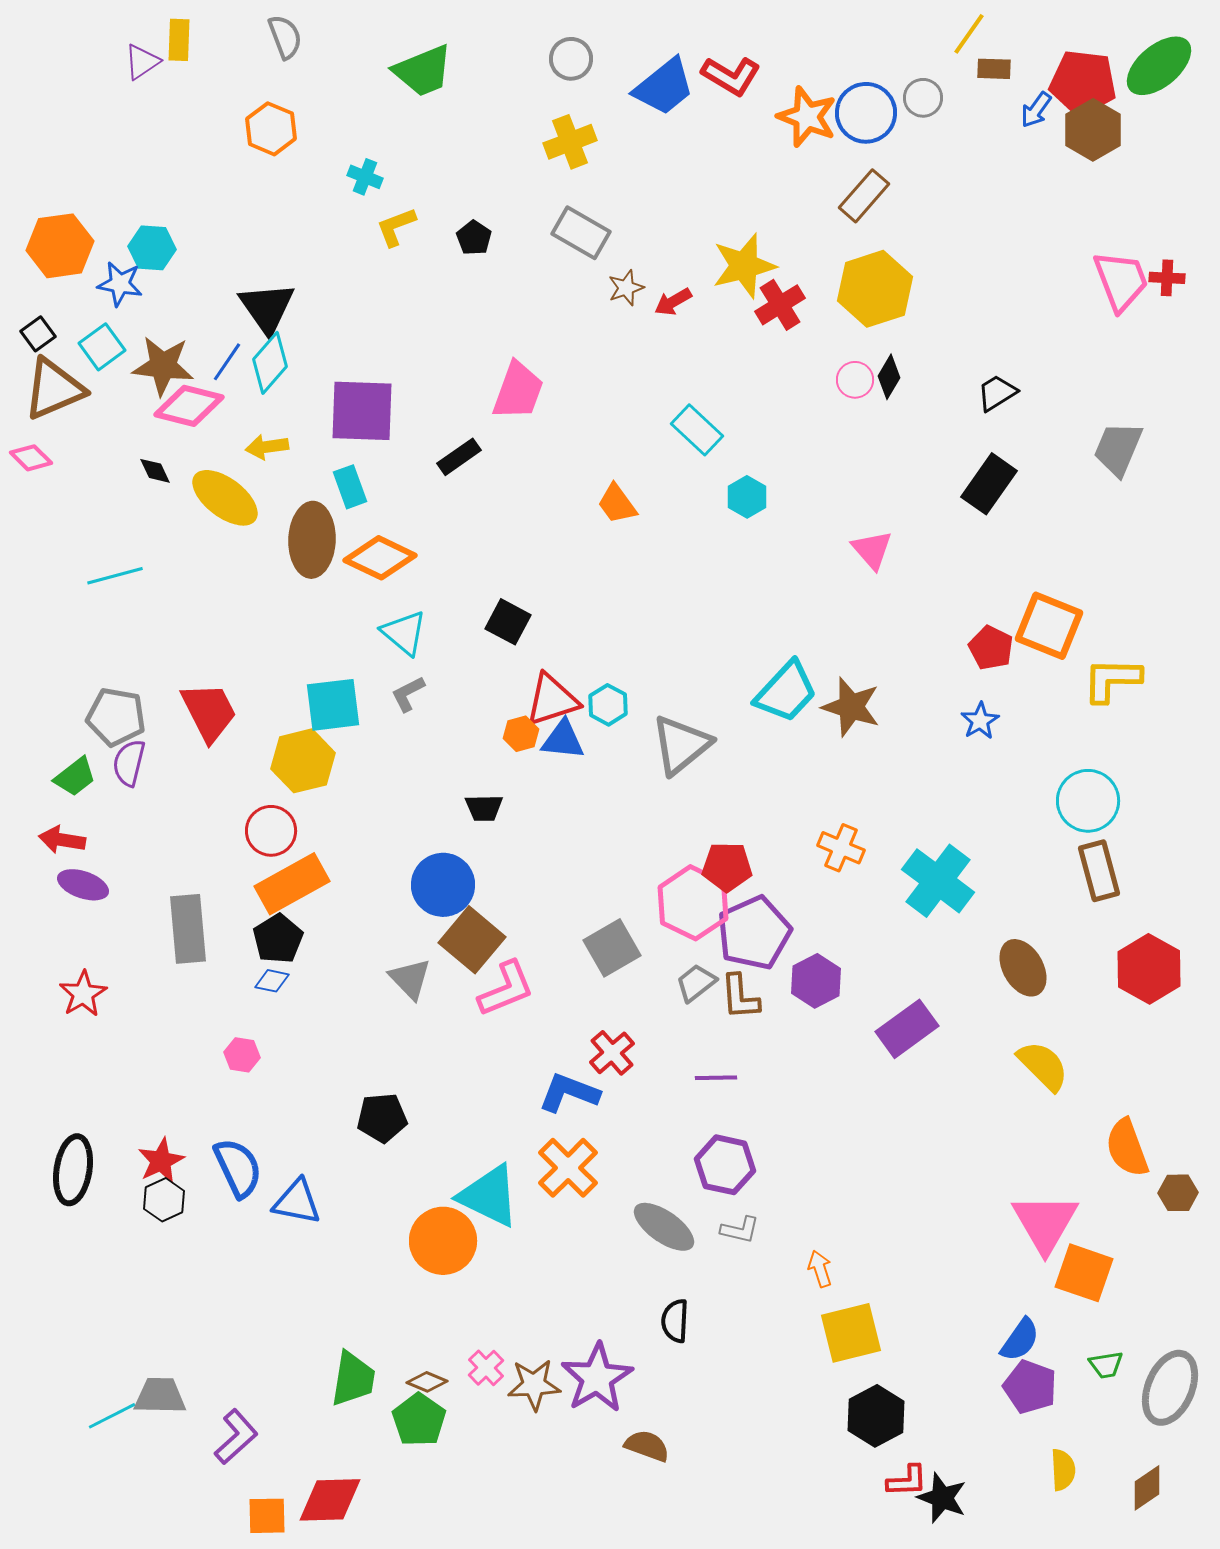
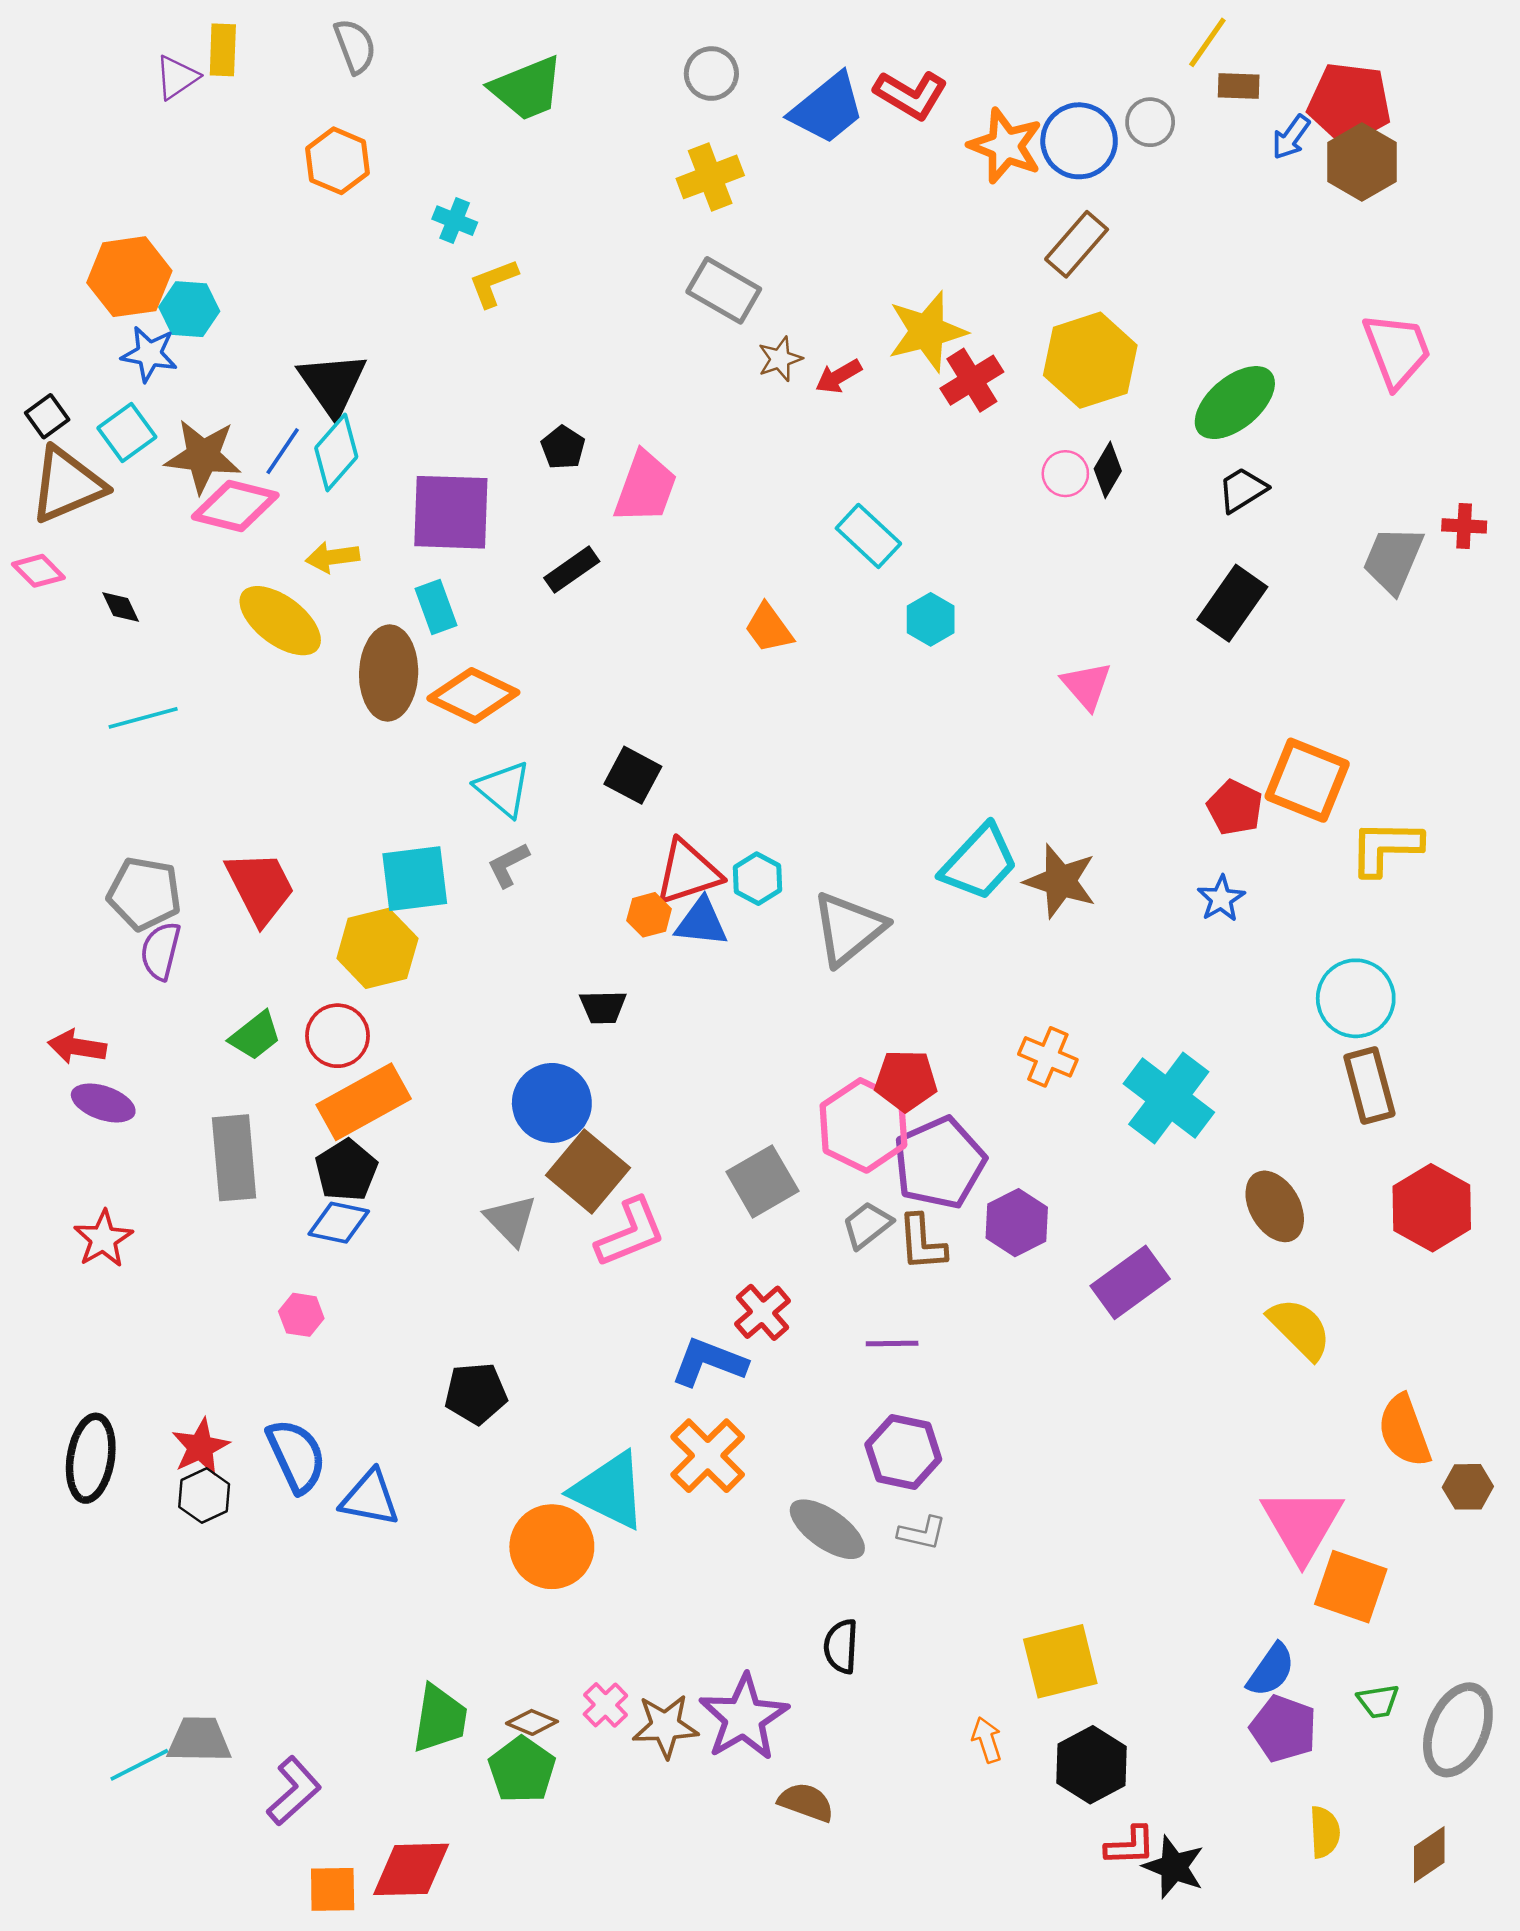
green ellipse: (1159, 66) -> (1235, 403), moved
black pentagon: (474, 238) -> (563, 447), moved
orange hexagon: (60, 246) -> (129, 277), moved
red cross: (1167, 278) -> (1464, 526), moved
black diamond: (155, 471) -> (121, 607), moved
green trapezoid: (75, 777) -> (255, 1036), moved
blue diamond: (272, 981) -> (339, 1223), size x1.4
orange arrow: (820, 1269) -> (987, 1740), moved

